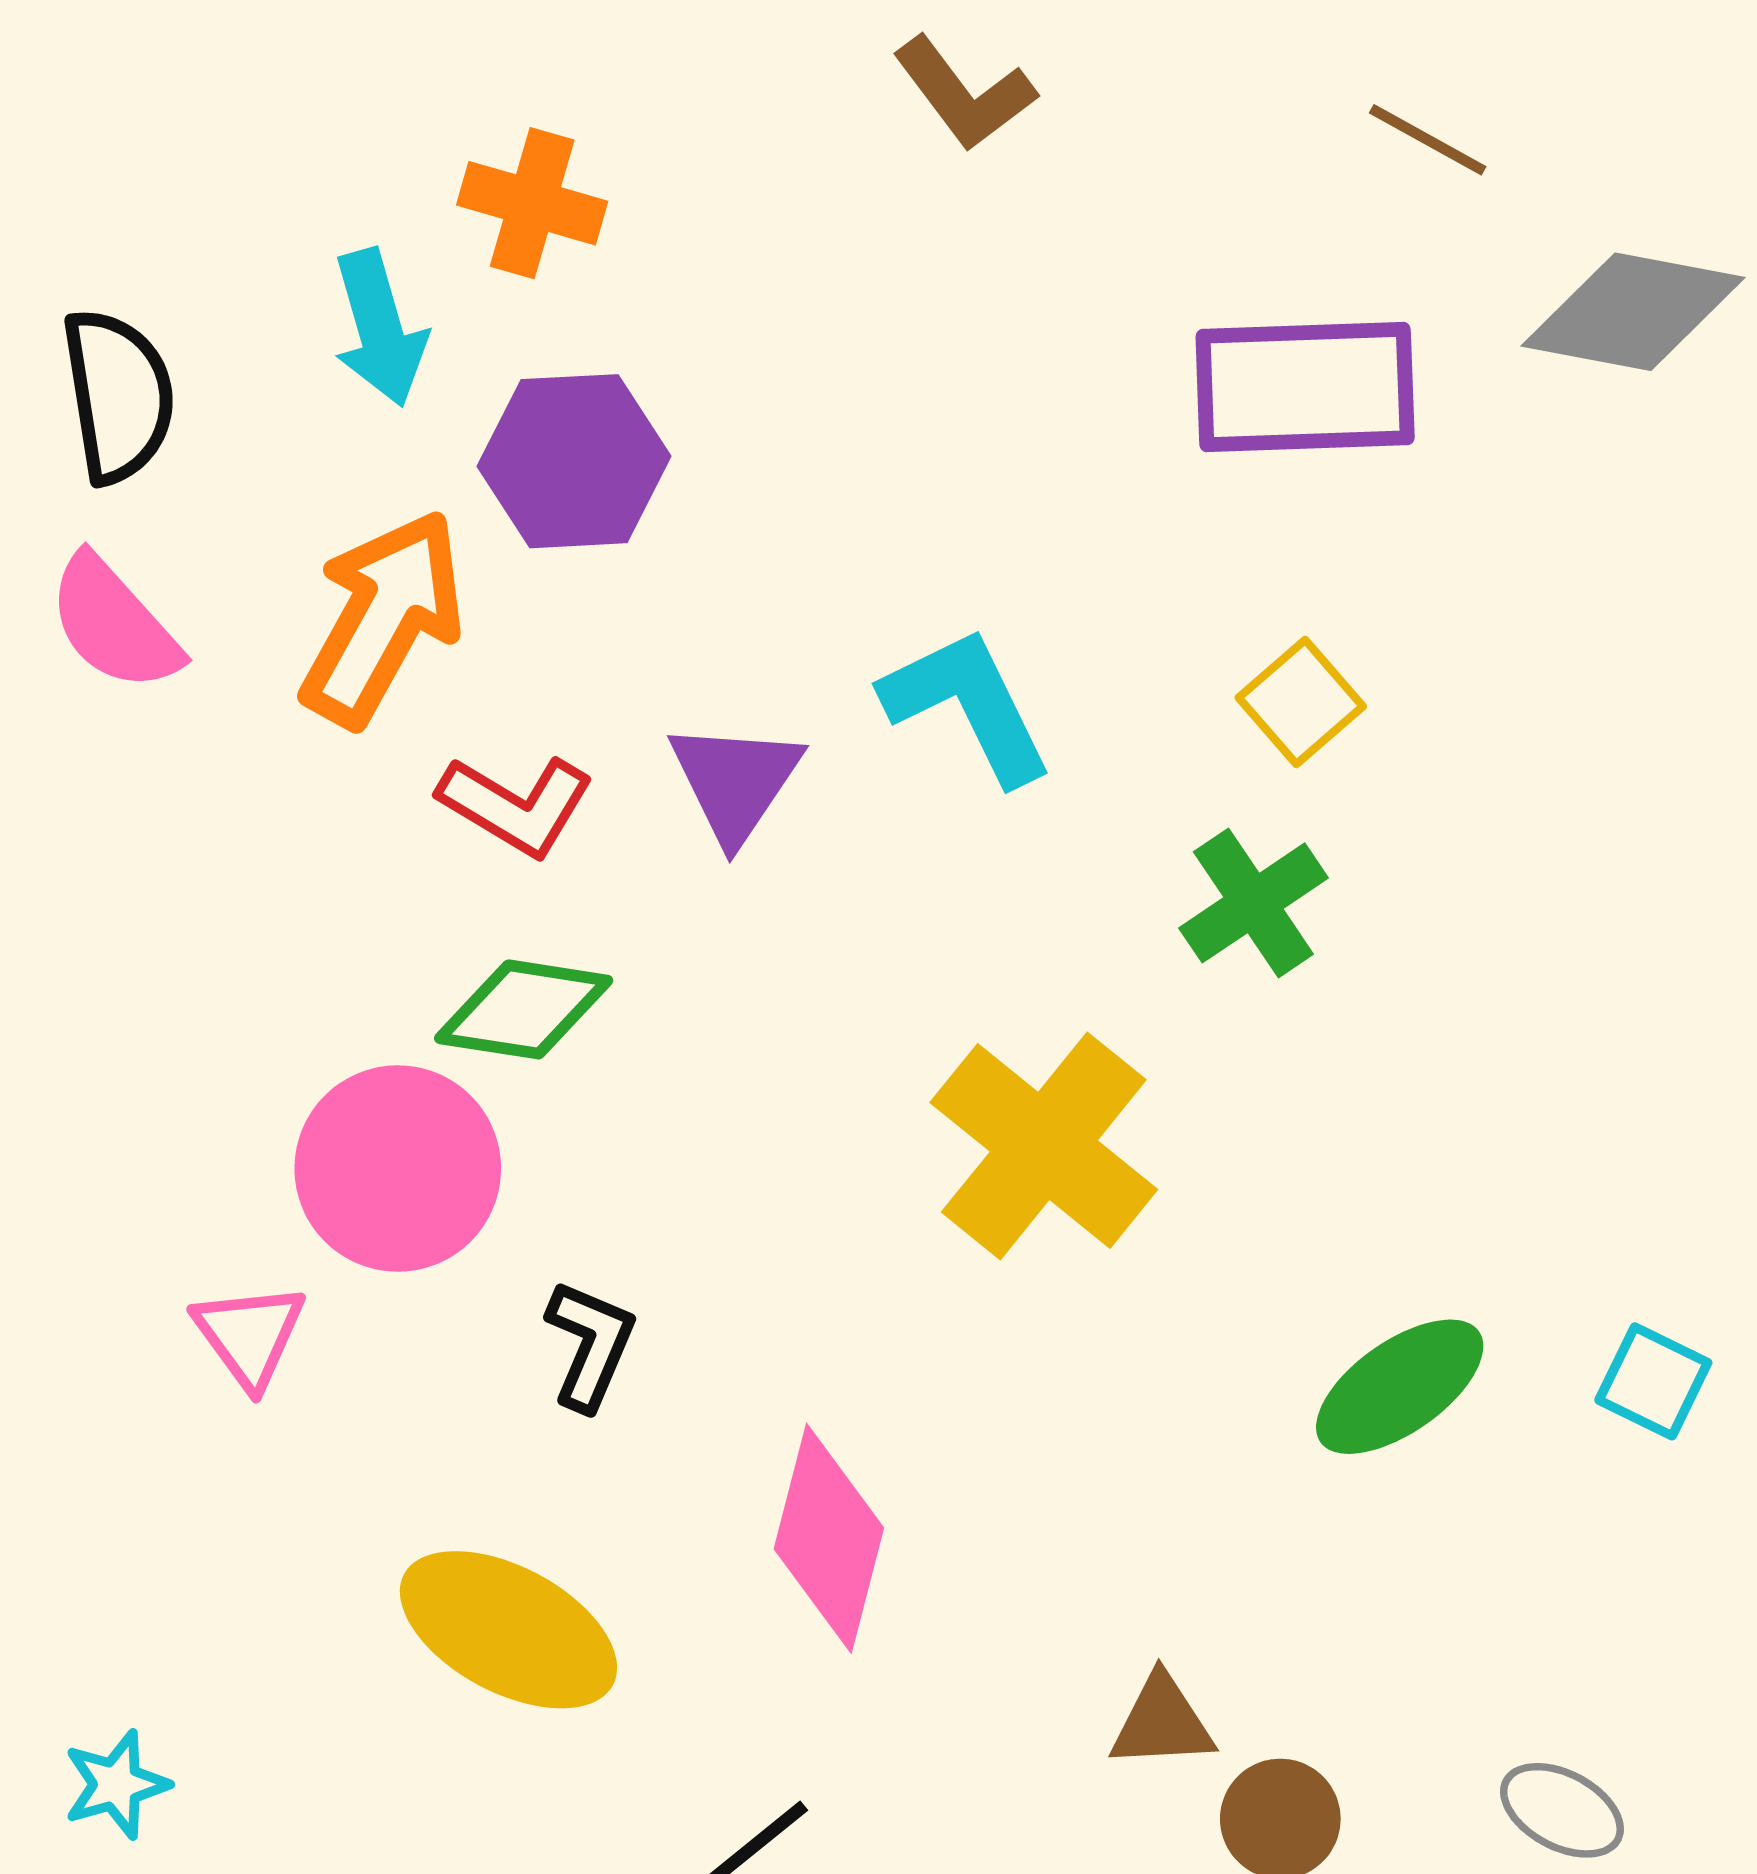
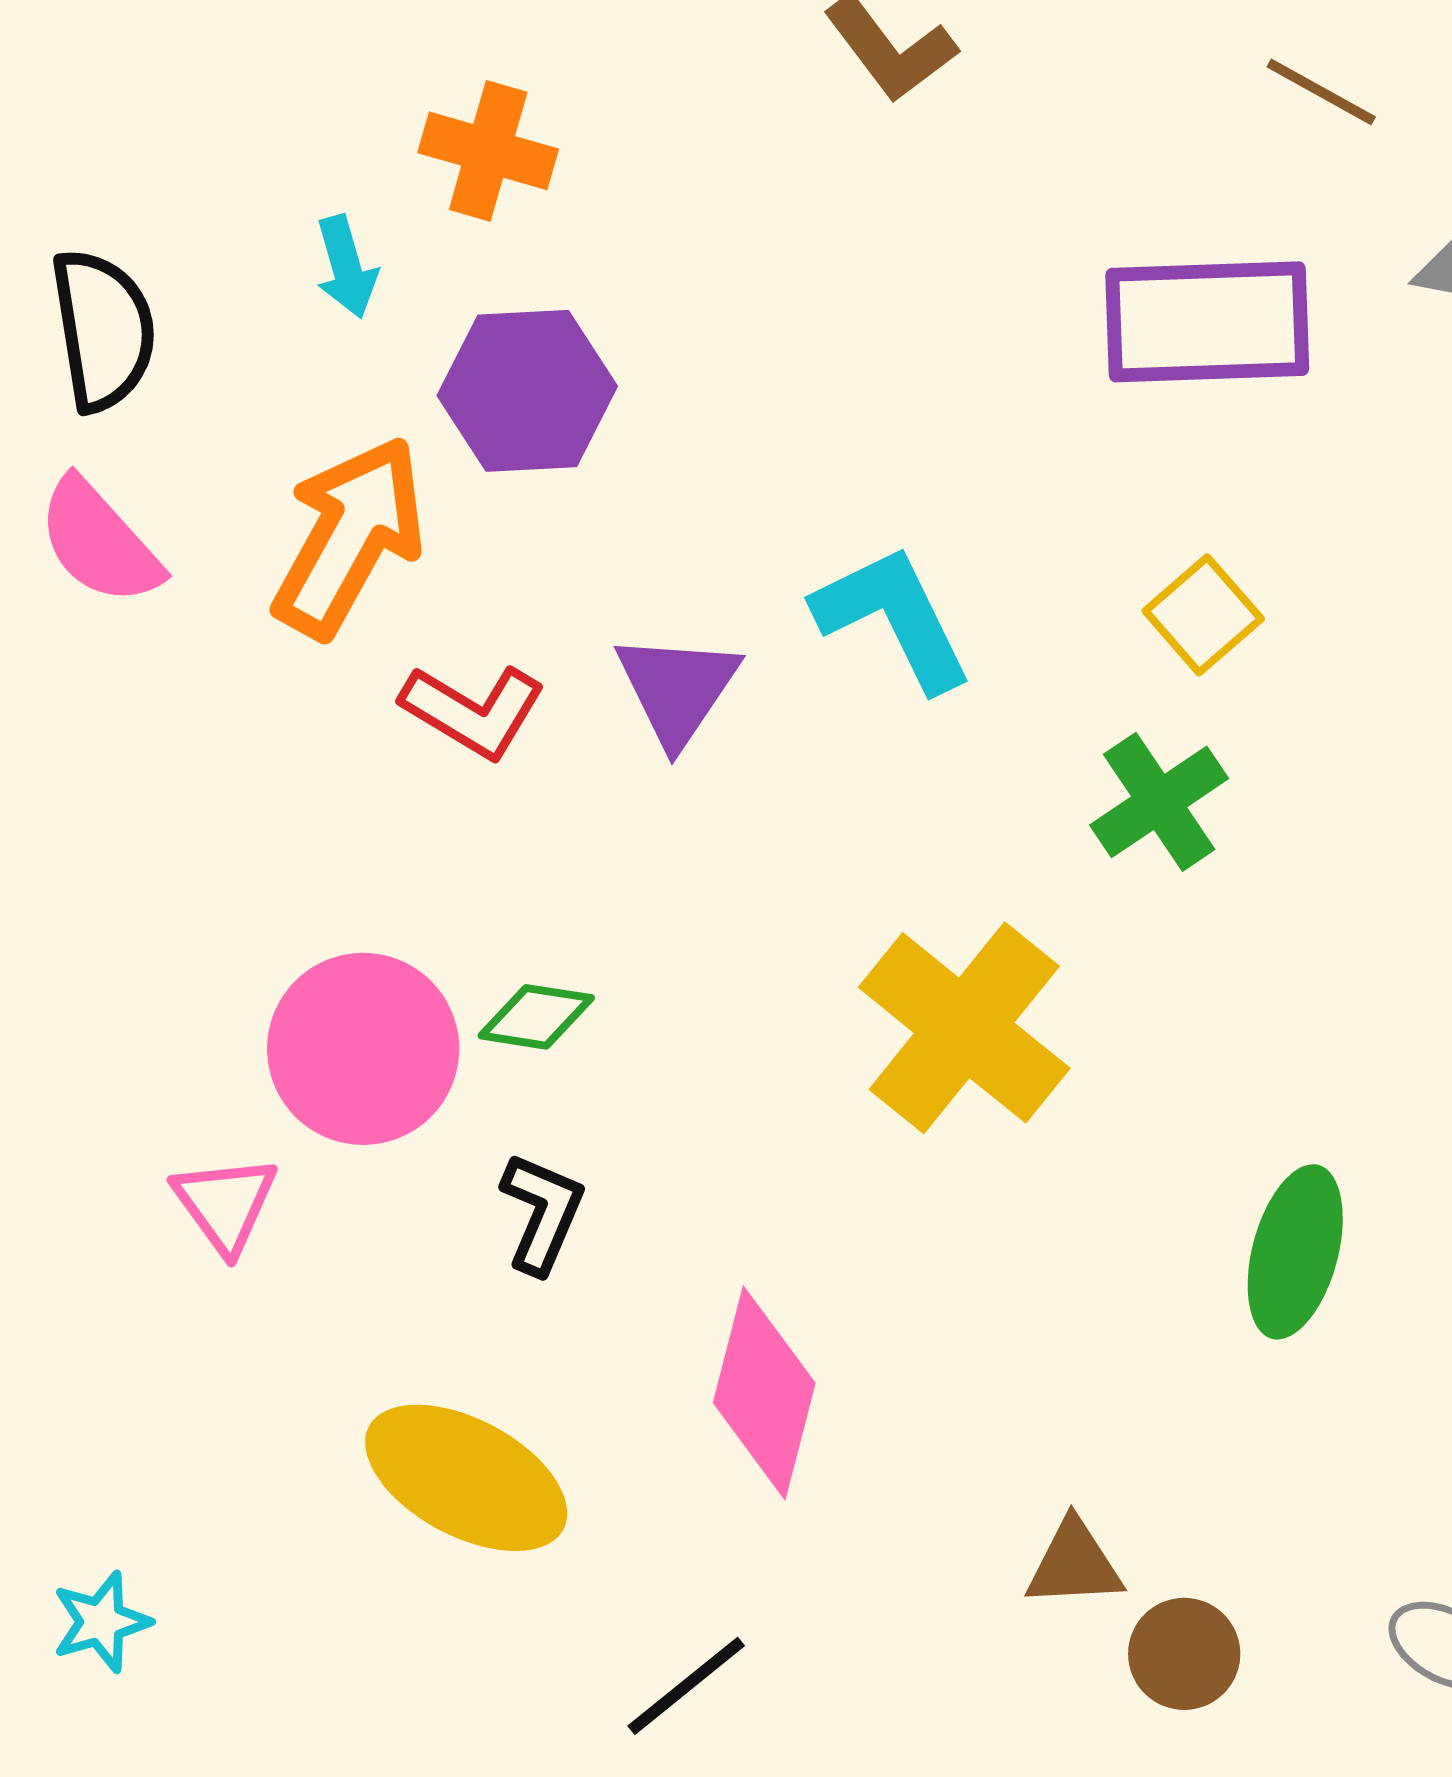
cyan arrow: (379, 328) -> (346, 267), size x0.7
green diamond: (524, 1009) -> (536, 1017), moved, size x0.7
green ellipse: (1400, 1387) -> (1295, 1252), turned -40

